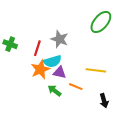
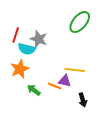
red line: (37, 48) -> (16, 35), moved
cyan semicircle: (52, 61) -> (27, 49), moved, turned 30
purple triangle: (60, 72) -> (65, 81), moved

